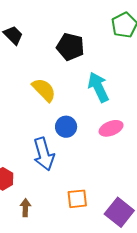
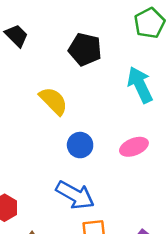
cyan arrow: (98, 87) -> (140, 85), moved
blue arrow: (44, 154) -> (75, 195), moved, turned -44

